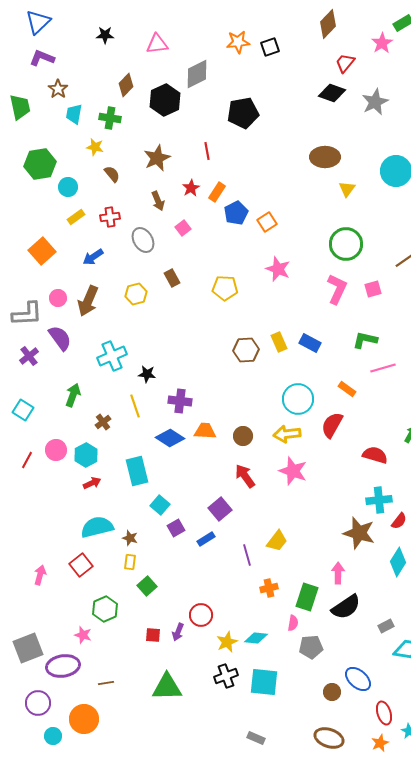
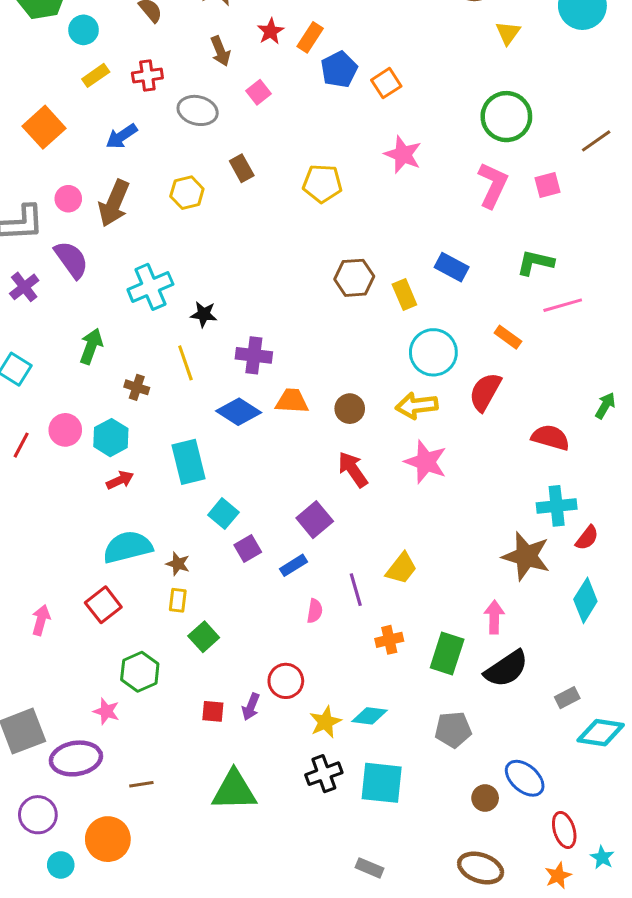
gray ellipse: (143, 240) -> (198, 110), turned -45
yellow rectangle: (279, 342) -> (404, 295), moved
brown cross: (103, 422) -> (137, 387), turned -35
pink semicircle: (293, 623) -> (315, 611), moved

